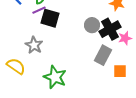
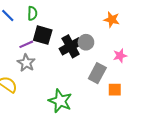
purple line: (39, 10) -> (26, 44), moved
black cross: (110, 29) -> (71, 46), moved
green star: (55, 77) -> (60, 101), moved

